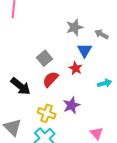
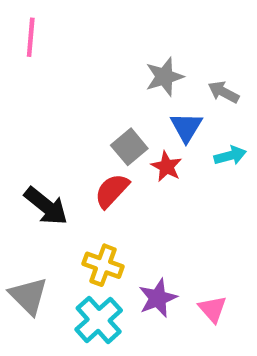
gray square: (45, 58) -> (129, 147), moved
cyan arrow: (105, 83) -> (230, 156), moved
purple star: (72, 105) -> (158, 298), moved

